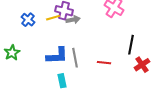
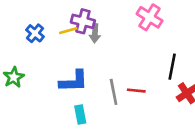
gray arrow: (73, 20) -> (95, 33), turned 104
gray line: (75, 58) -> (114, 92), moved

